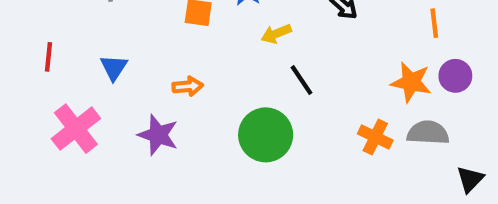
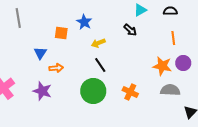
blue triangle: (114, 67) -> (40, 53), moved
black line: (301, 80) -> (100, 65), moved
orange cross: (375, 137) -> (130, 92), moved

